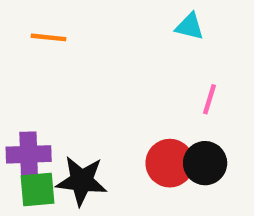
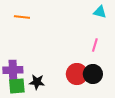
cyan triangle: (190, 26) -> (100, 12), moved
black star: (82, 181) -> (37, 82), size x0.7

